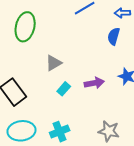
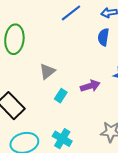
cyan cross: (60, 132) -> (62, 139), turned -30

